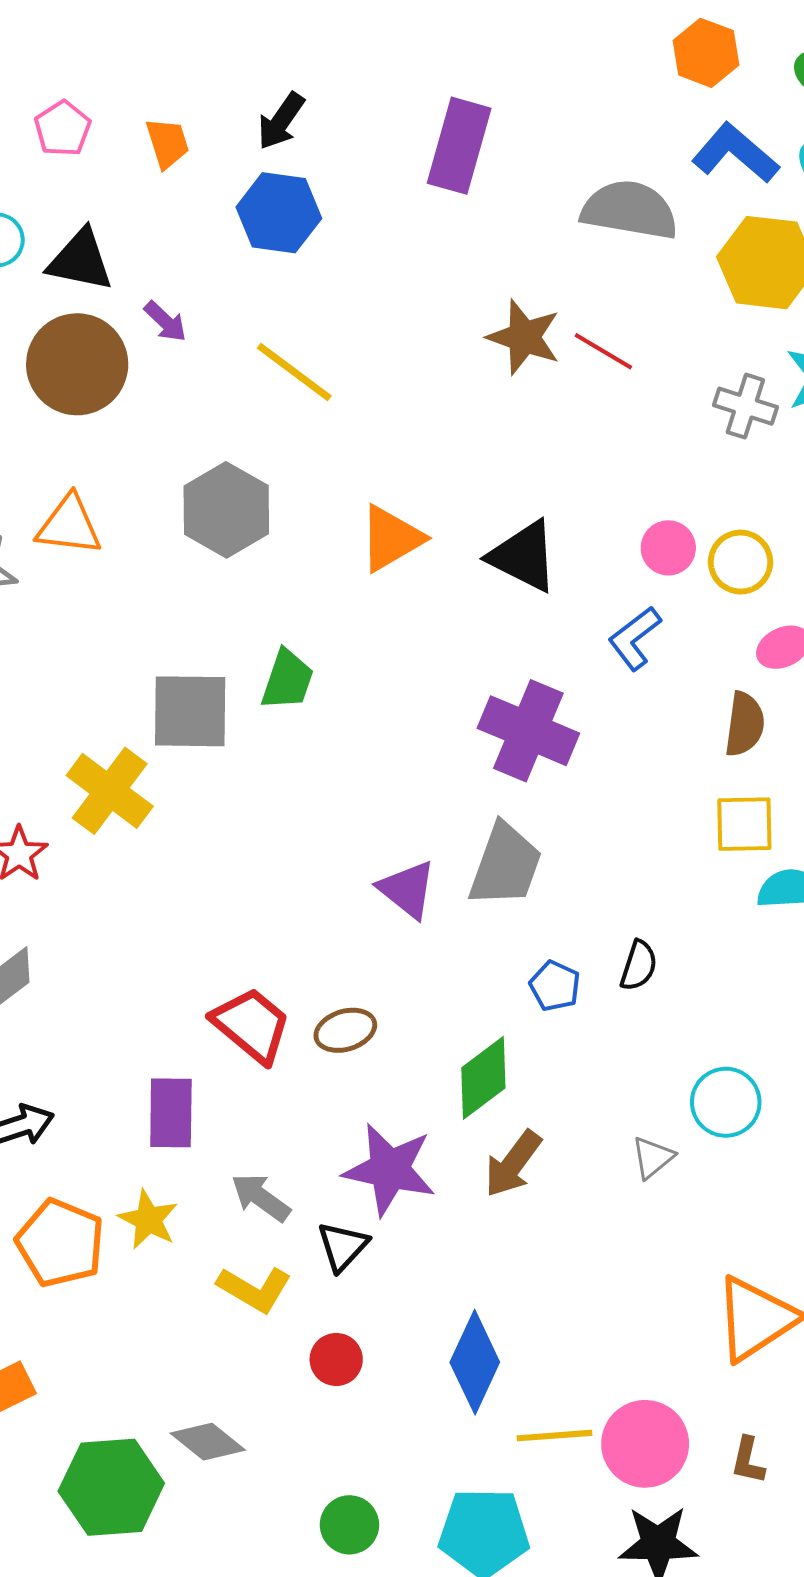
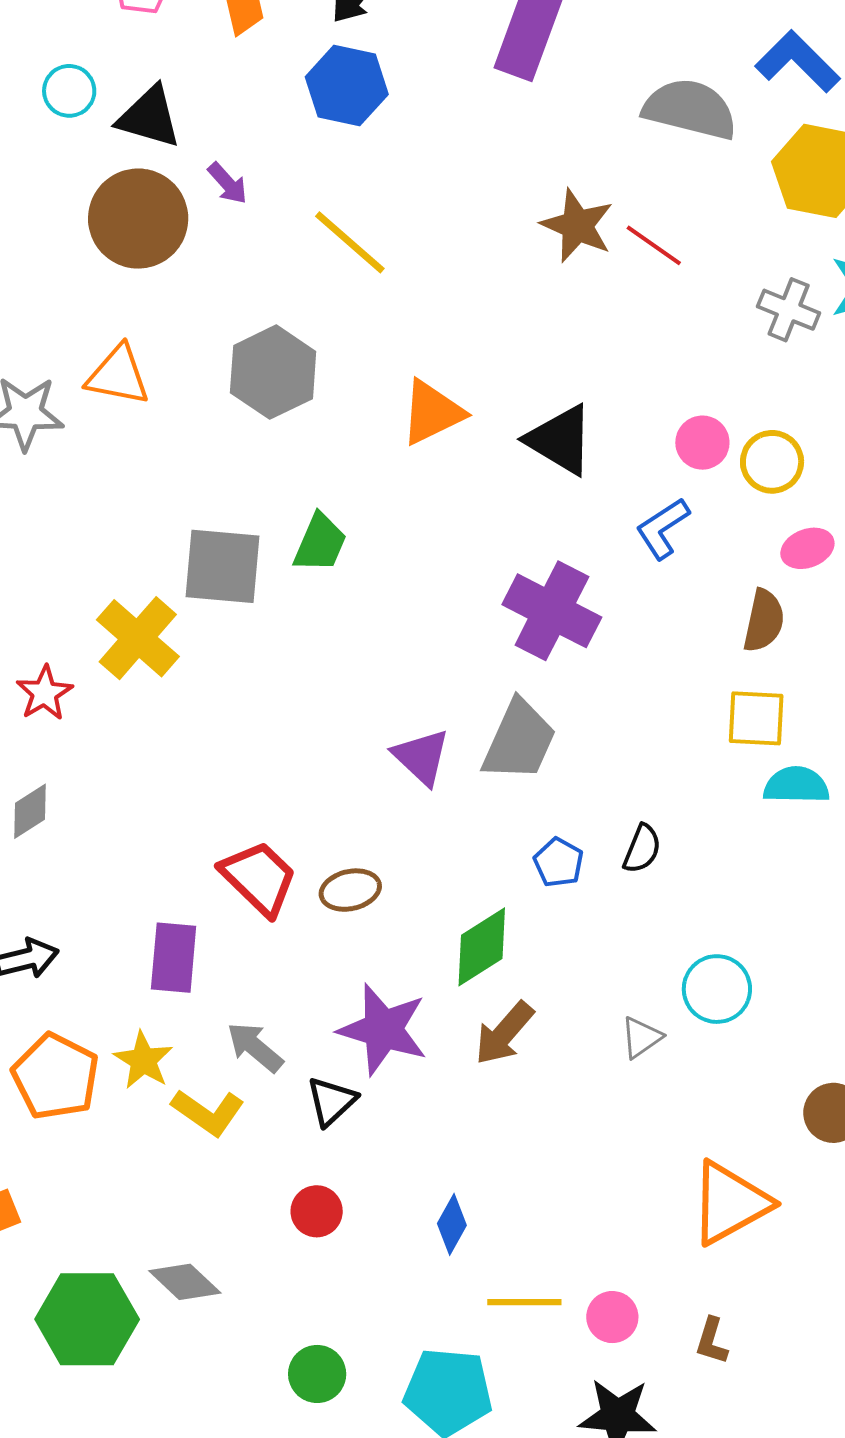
yellow L-shape: (254, 1289) -> (208, 1112), moved
blue diamond: (475, 1362) -> (452, 1224), size x0.6
pink circle: (645, 1444) -> (612, 1317), size x0.6

